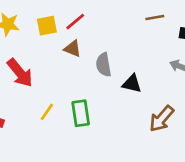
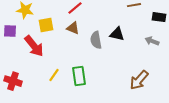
yellow square: (47, 26) -> (46, 25), moved
black triangle: (132, 84) -> (117, 34), moved

